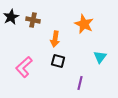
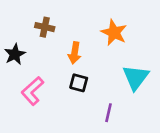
black star: (11, 17) -> (15, 54), moved
cyan triangle: (100, 57) -> (136, 77), size x1.5

